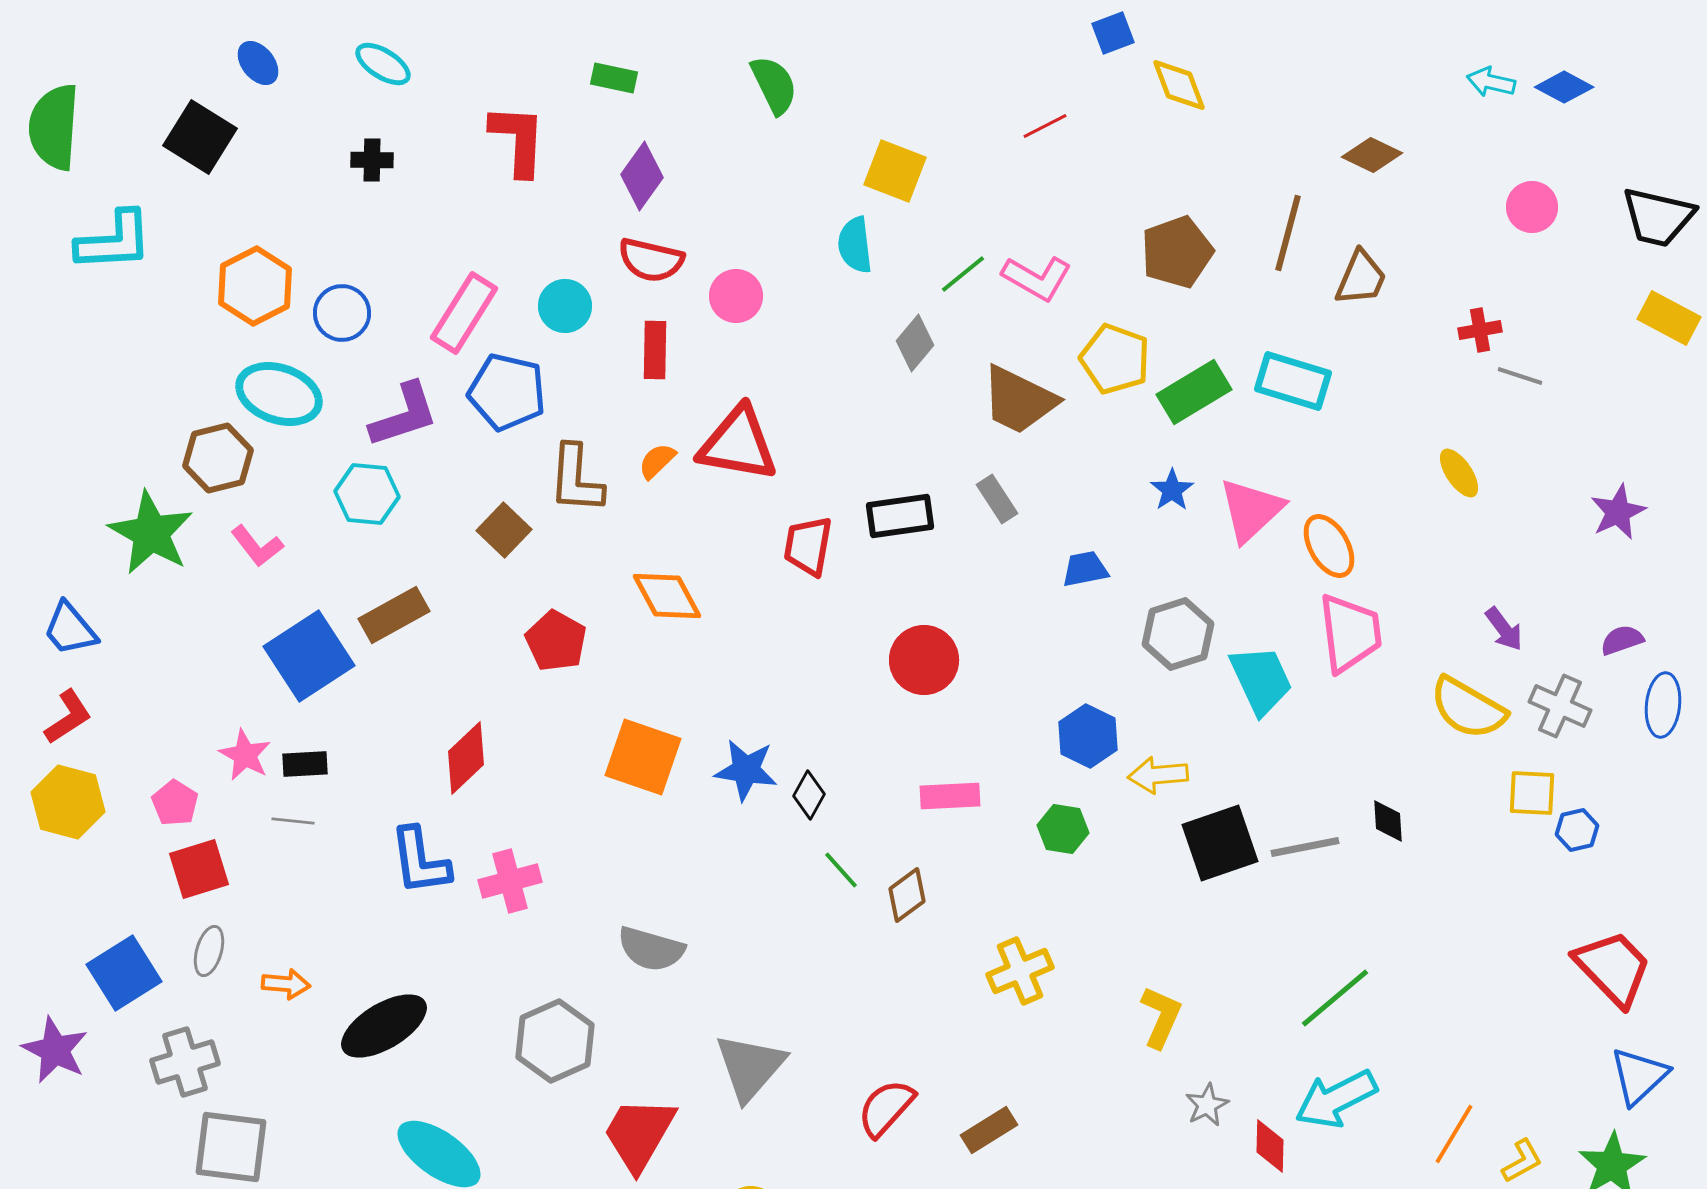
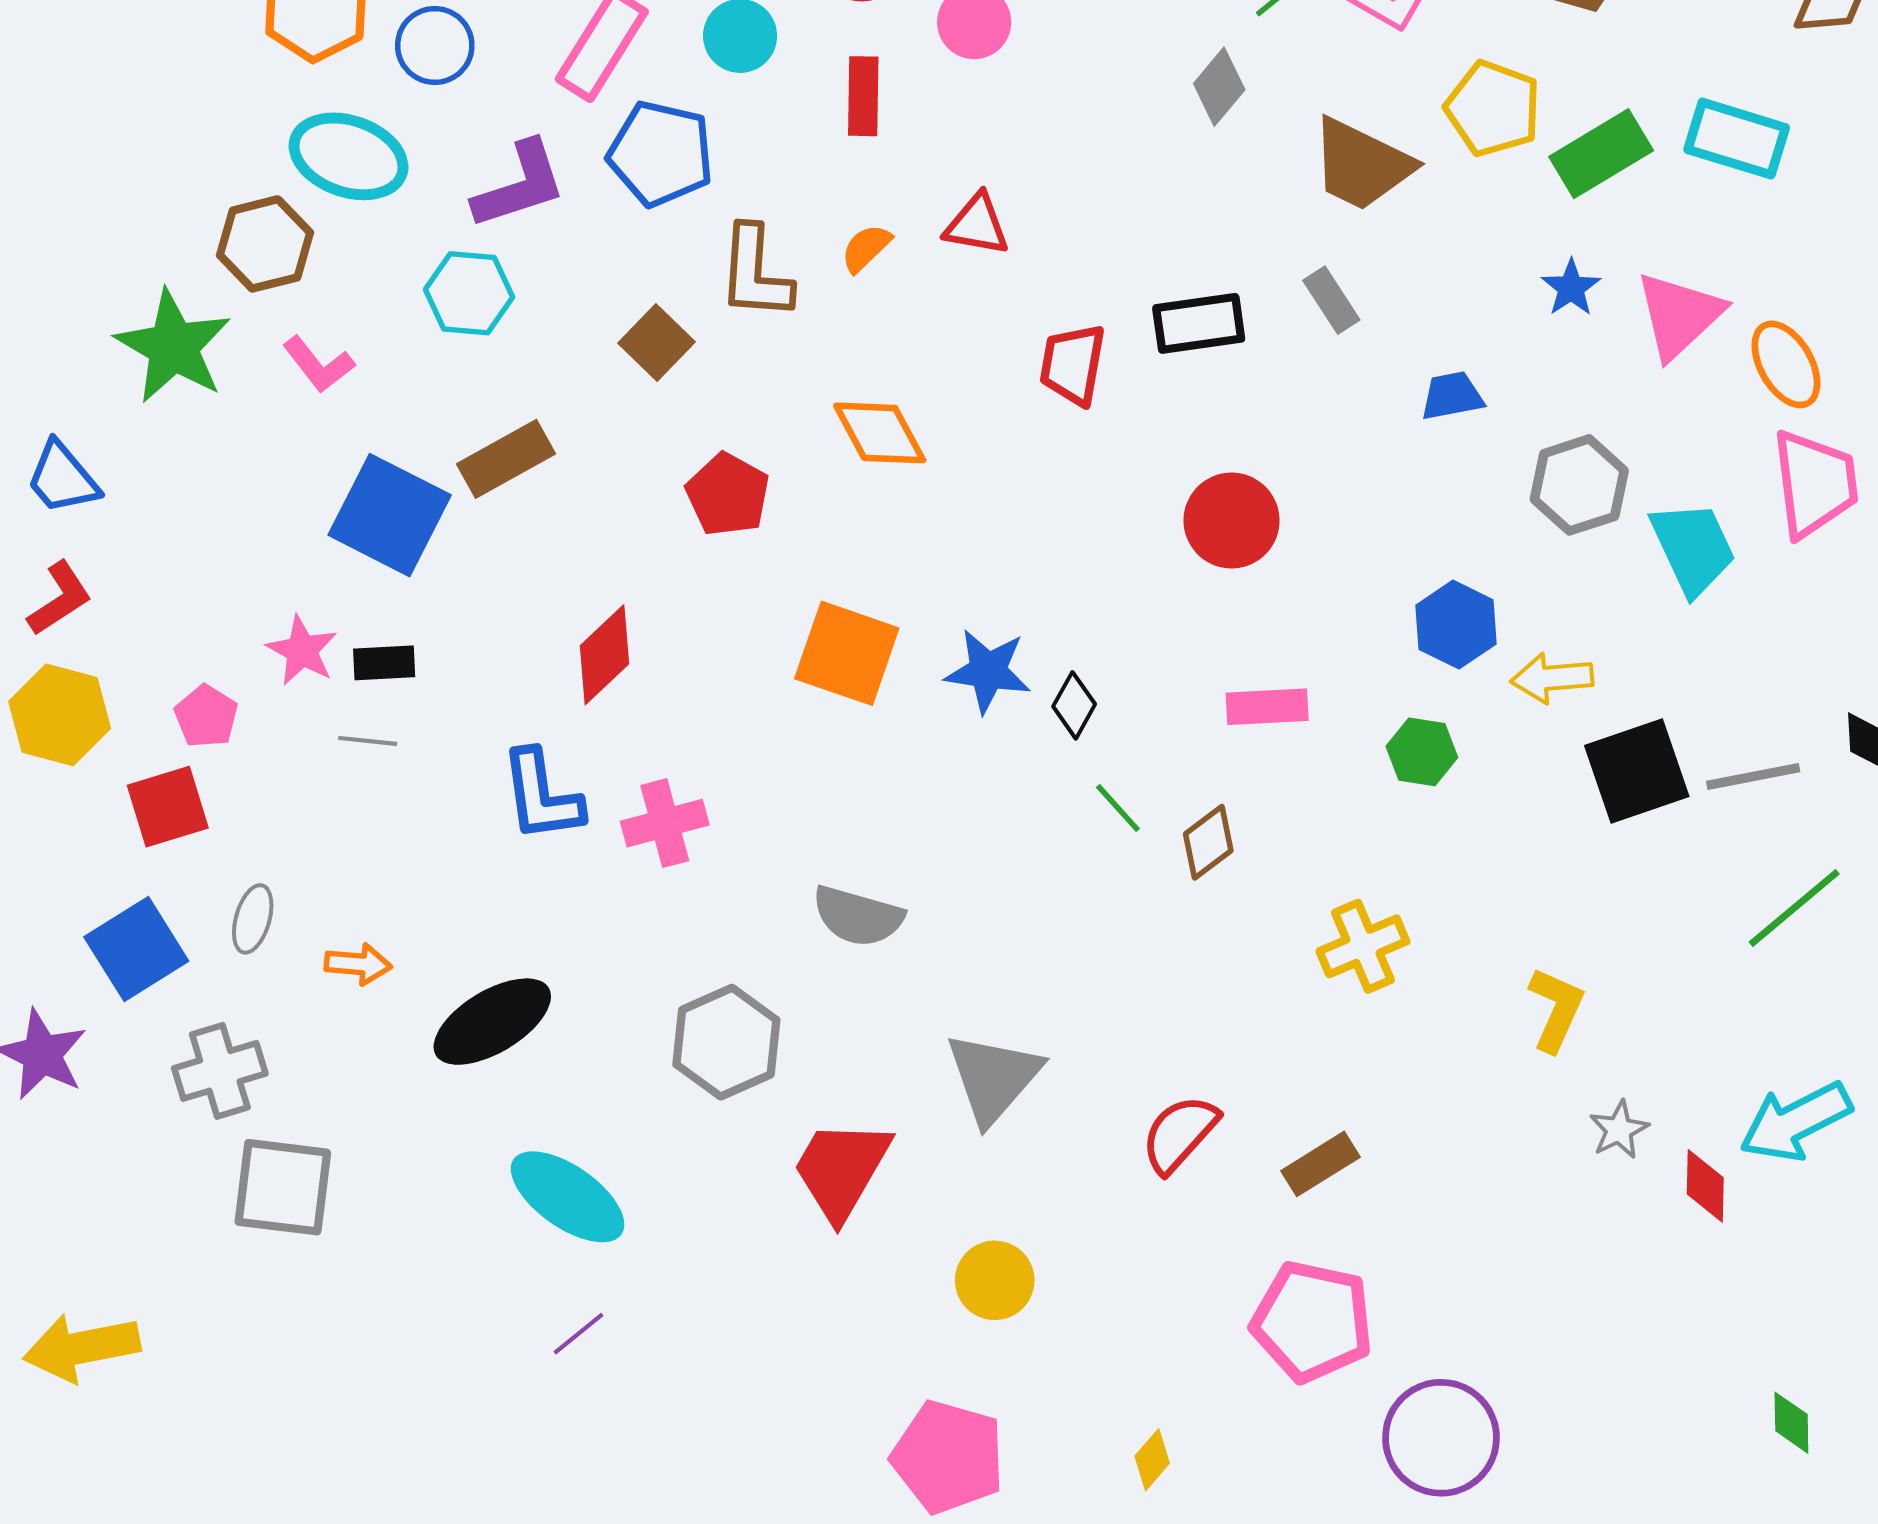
red triangle: (738, 444) -> (977, 225), size x0.6
blue square: (309, 656) -> (390, 515), turned -30
red square: (199, 869) -> (168, 807), moved
green line: (1335, 998) -> (1794, 908), moved

